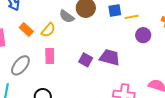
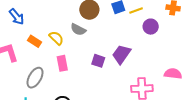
gray semicircle: (67, 16) -> (78, 30), moved
yellow semicircle: (48, 30) -> (56, 38), turned -77
purple trapezoid: (110, 57) -> (121, 54), turned -60

